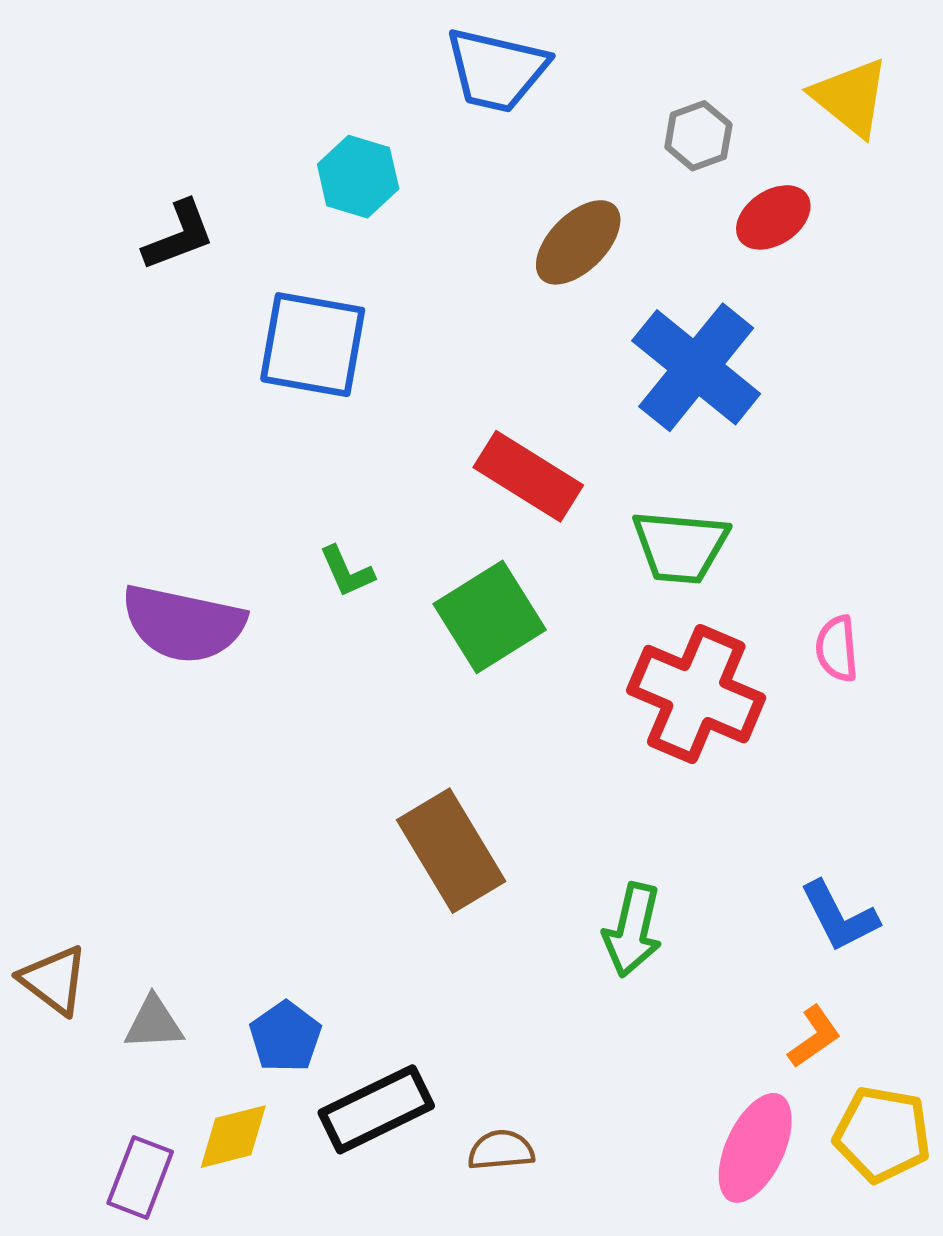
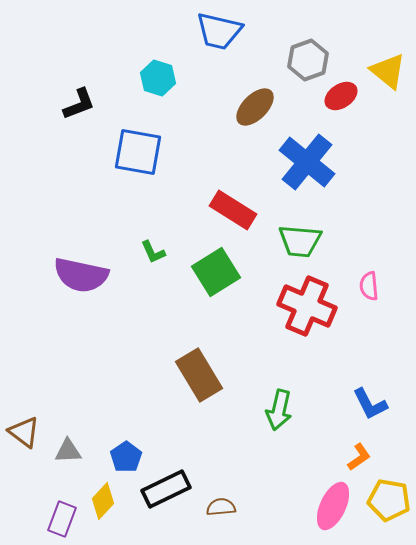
yellow triangle: (850, 97) -> (388, 71), moved
gray hexagon: (698, 136) -> (308, 60), size x1.4
yellow diamond: (233, 1137) -> (103, 501), turned -33

